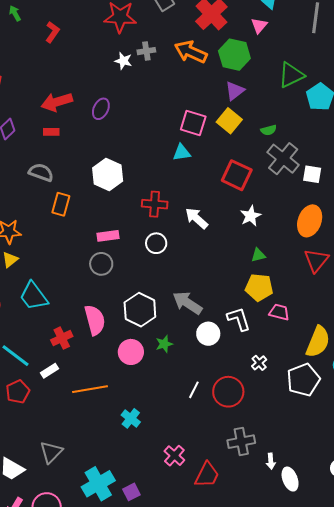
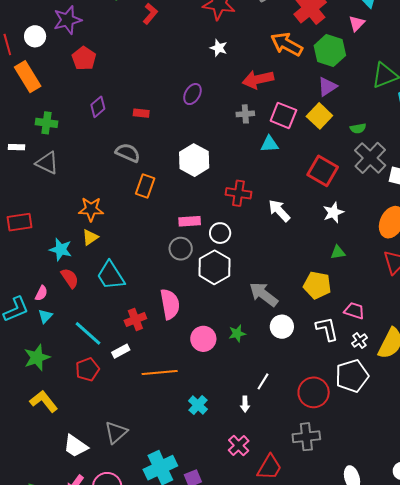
gray cross: (146, 51) -> (245, 114), moved
red arrow: (57, 102) -> (258, 79), moved
white circle: (156, 243) -> (220, 233), moved
yellow pentagon: (259, 287) -> (317, 285), moved
white hexagon: (140, 310) -> (214, 267), moved
white L-shape: (239, 319) -> (327, 329), moved
white cross: (259, 363) -> (359, 341), moved
white pentagon: (303, 380) -> (352, 376), moved
red circle: (228, 392) -> (314, 392), moved
white arrow: (271, 461) -> (245, 404), moved

